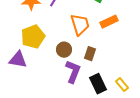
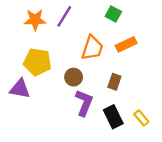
orange trapezoid: (80, 25) -> (92, 48), turned 35
yellow pentagon: (33, 37) -> (37, 62), turned 30
brown rectangle: (90, 54) -> (114, 82), moved

